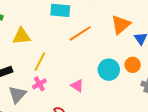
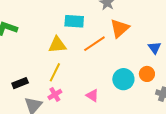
orange triangle: (121, 25) -> (120, 28), moved
yellow triangle: (22, 36) -> (57, 45), moved

